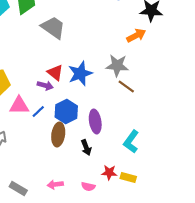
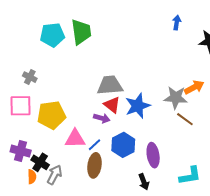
gray trapezoid: (53, 28) -> (110, 85), moved, turned -40
orange arrow: (136, 36) -> (194, 87), moved
brown ellipse: (58, 134) -> (95, 165), moved
cyan L-shape: (131, 142) -> (190, 176), turned -135

